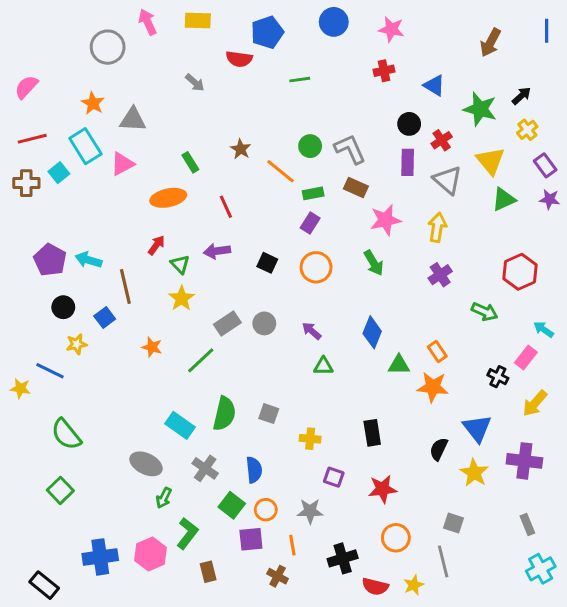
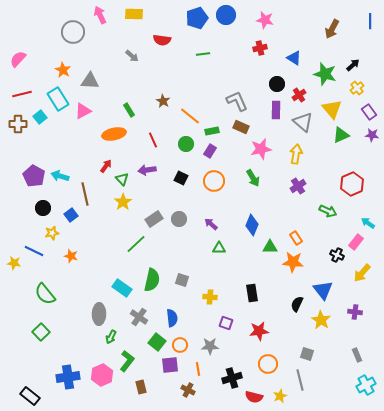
blue pentagon: (267, 32) -> (197, 18), moved
green circle: (310, 146) -> (186, 144), moved
orange star: (152, 347) -> (71, 256), moved
purple cross: (524, 461) -> (355, 312), size x0.6
gray ellipse: (146, 464) -> (99, 314), turned 65

